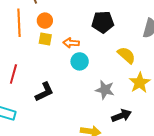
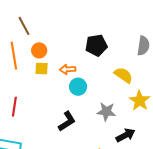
black L-shape: (44, 92) -> (67, 121), moved

